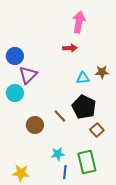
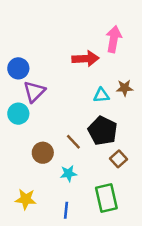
pink arrow: (79, 22) -> (114, 39), moved
red arrow: (70, 48) -> (86, 59), size x1.5
cyan star: (58, 154) -> (68, 173), moved
blue line: (65, 172) -> (66, 210), moved
yellow star: (21, 173) -> (26, 199), moved

